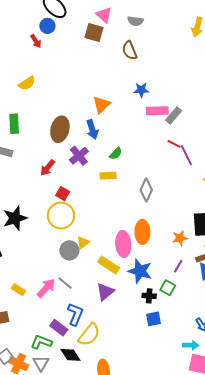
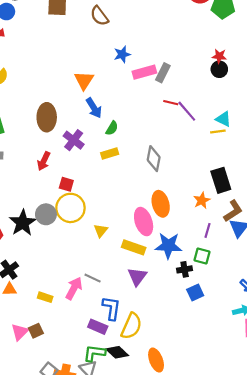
blue arrow: (92, 129) -> (94, 108), moved
gray circle: (69, 250) -> (46, 214), moved
green L-shape: (41, 342) -> (94, 353), moved

